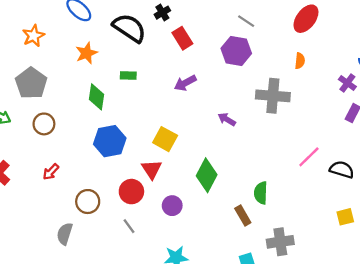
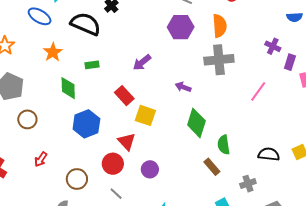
red rectangle: (182, 38) -> (124, 96), moved
orange semicircle: (300, 61) -> (220, 26), moved, size x1.6
purple cross: (347, 83) -> (273, 46), moved
yellow square: (165, 139) -> (145, 115), moved
pink line: (309, 157) -> (258, 91), moved
black semicircle: (342, 170) -> (269, 154), moved
green diamond: (207, 175) -> (196, 123), moved
gray cross: (280, 242) -> (248, 184), size x0.7

